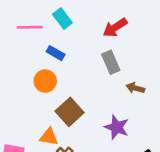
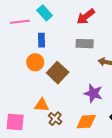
blue rectangle: (56, 53) -> (41, 40), turned 64
gray rectangle: (111, 62) -> (85, 44), turned -60
brown square: (70, 112) -> (58, 73), moved

